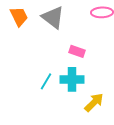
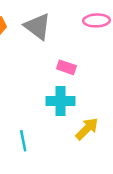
cyan line: (46, 81) -> (23, 141), moved, turned -42

